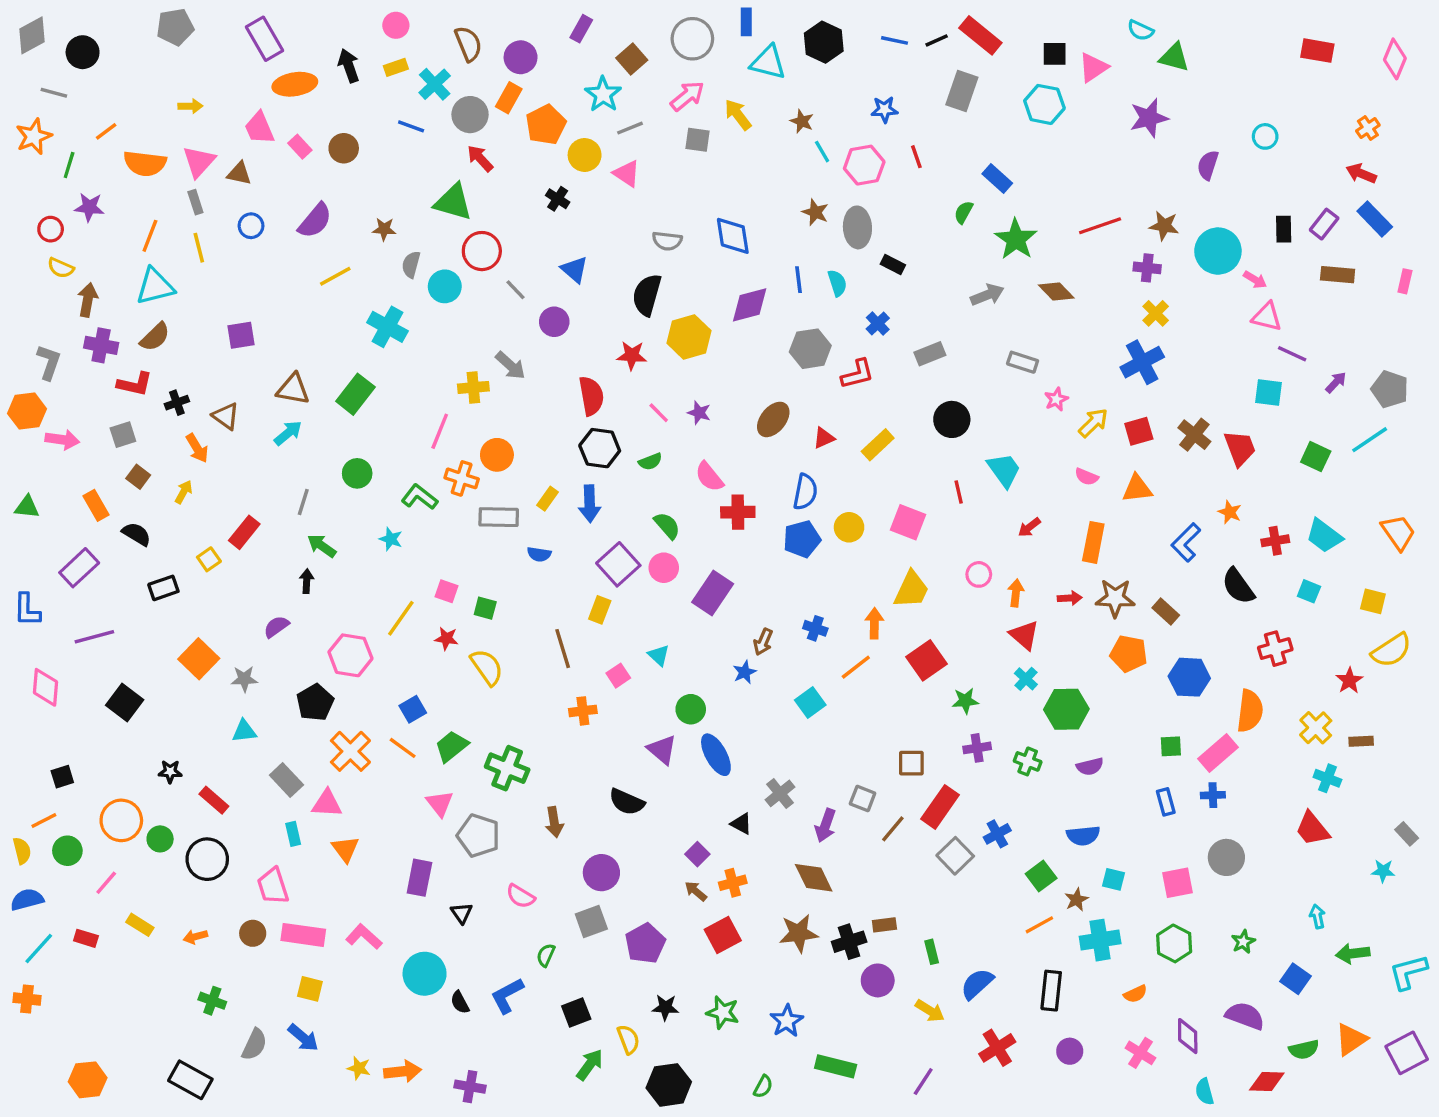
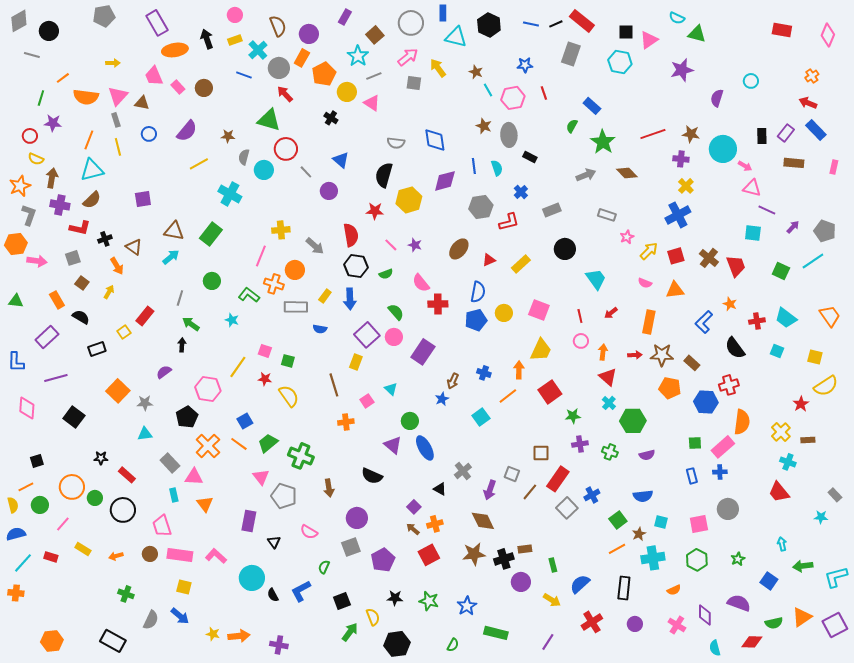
orange star: (34, 136) -> (20, 186), moved
gray arrow: (510, 366) -> (315, 246), moved
red line: (959, 492) -> (580, 316), moved
red cross: (1275, 649) -> (729, 385), moved

